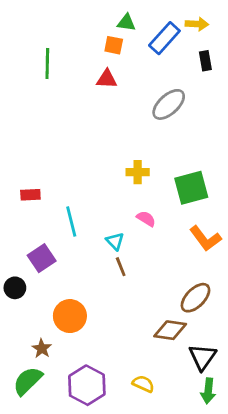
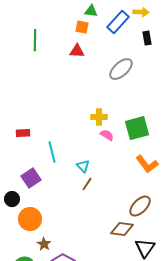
pink semicircle: (146, 219) -> (107, 135), moved
brown line: (121, 267) -> (87, 184), turned 56
orange circle: (70, 316) -> (30, 219), moved
brown star: (42, 348) -> (44, 244), moved

